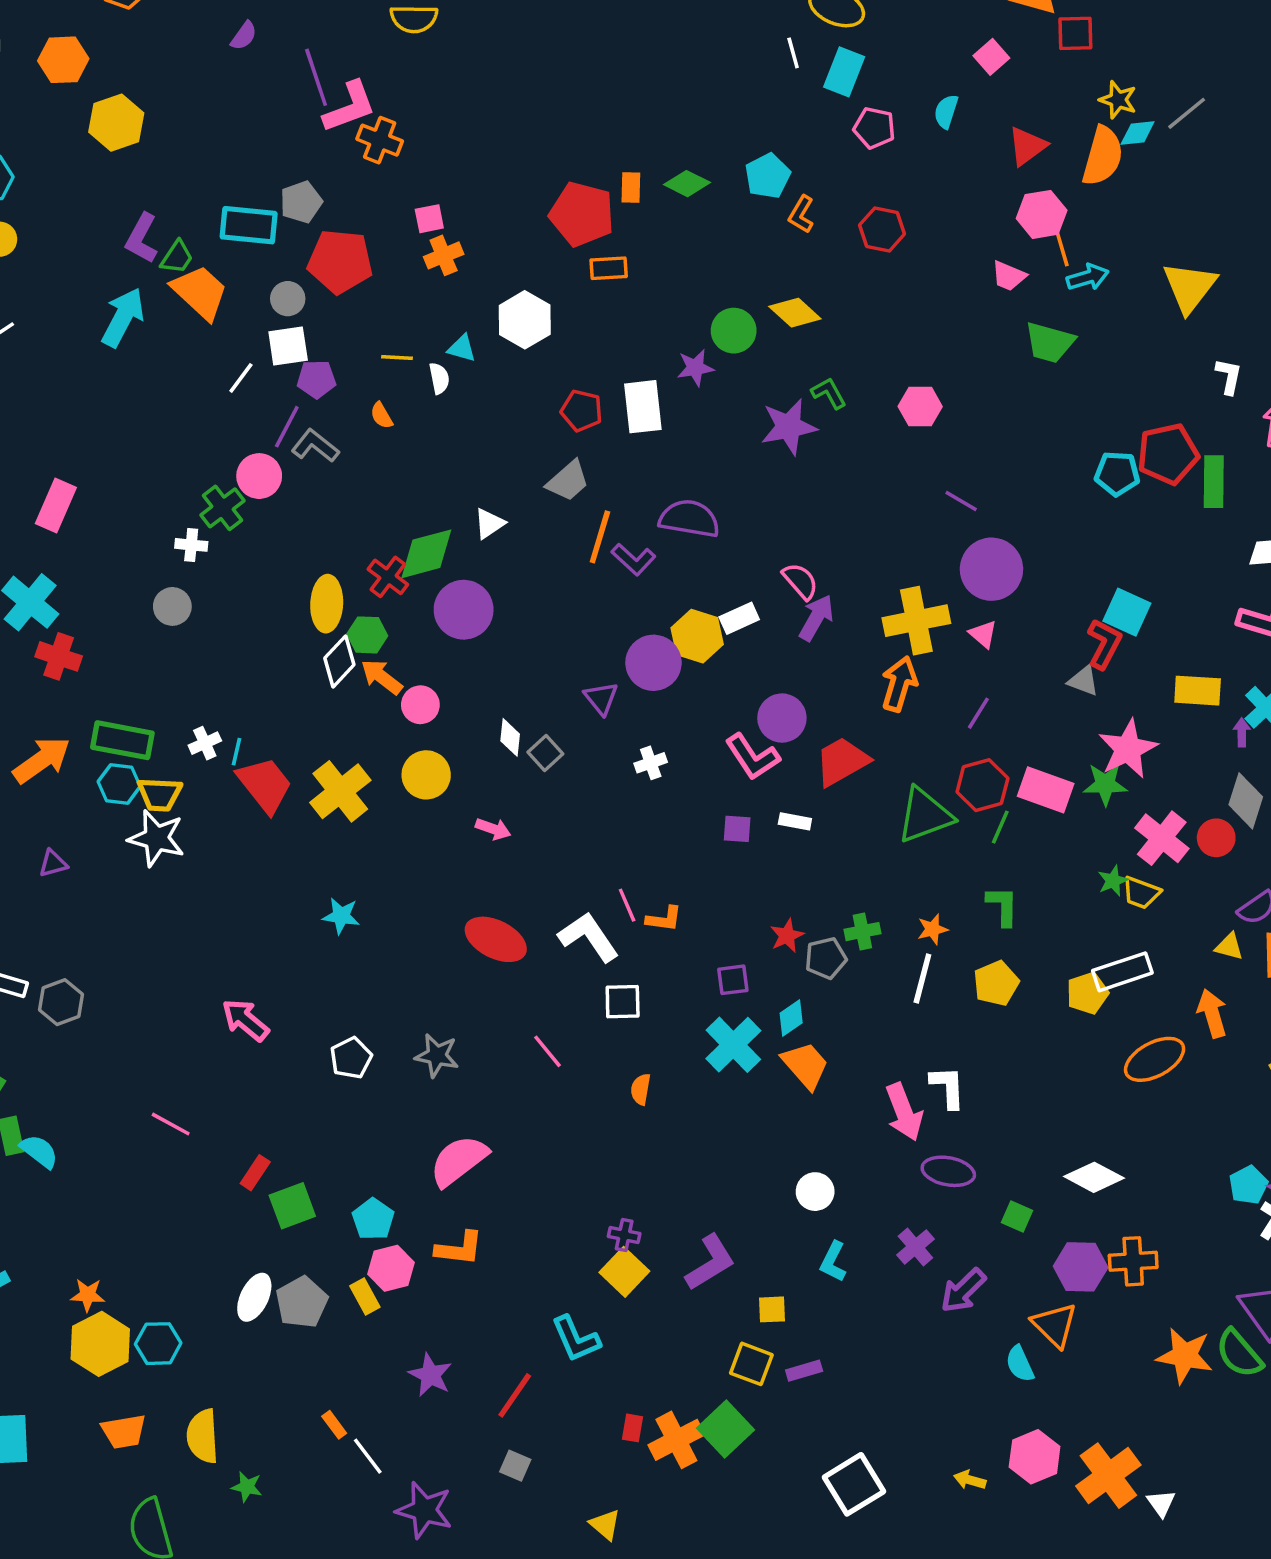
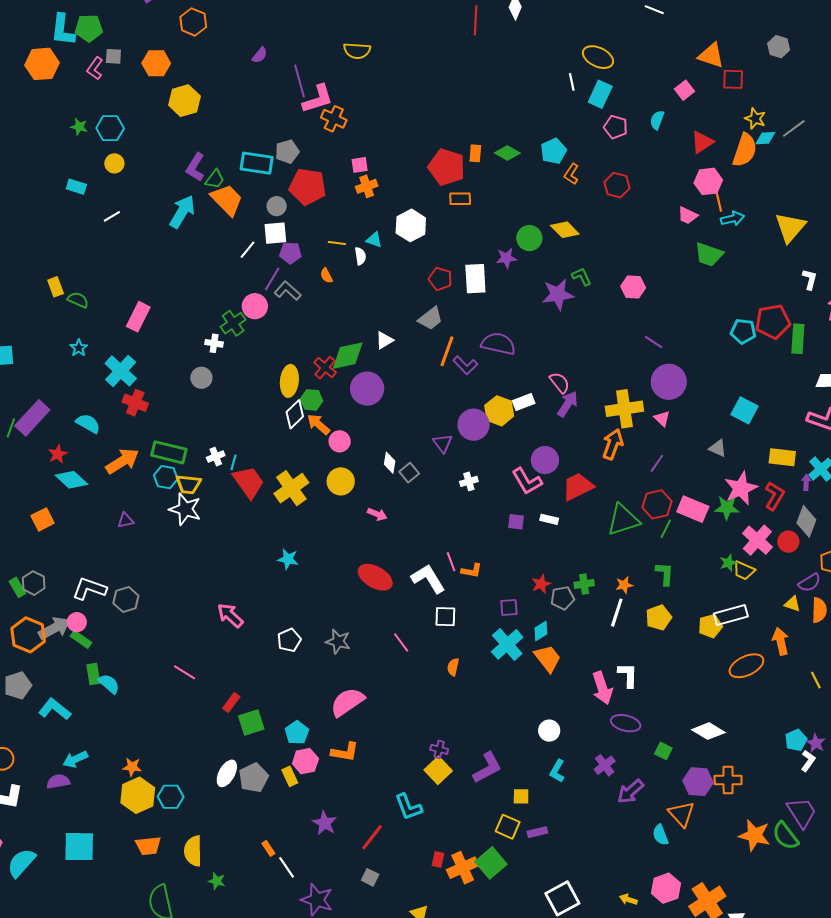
red L-shape: (1104, 644) -> (775, 496), moved

